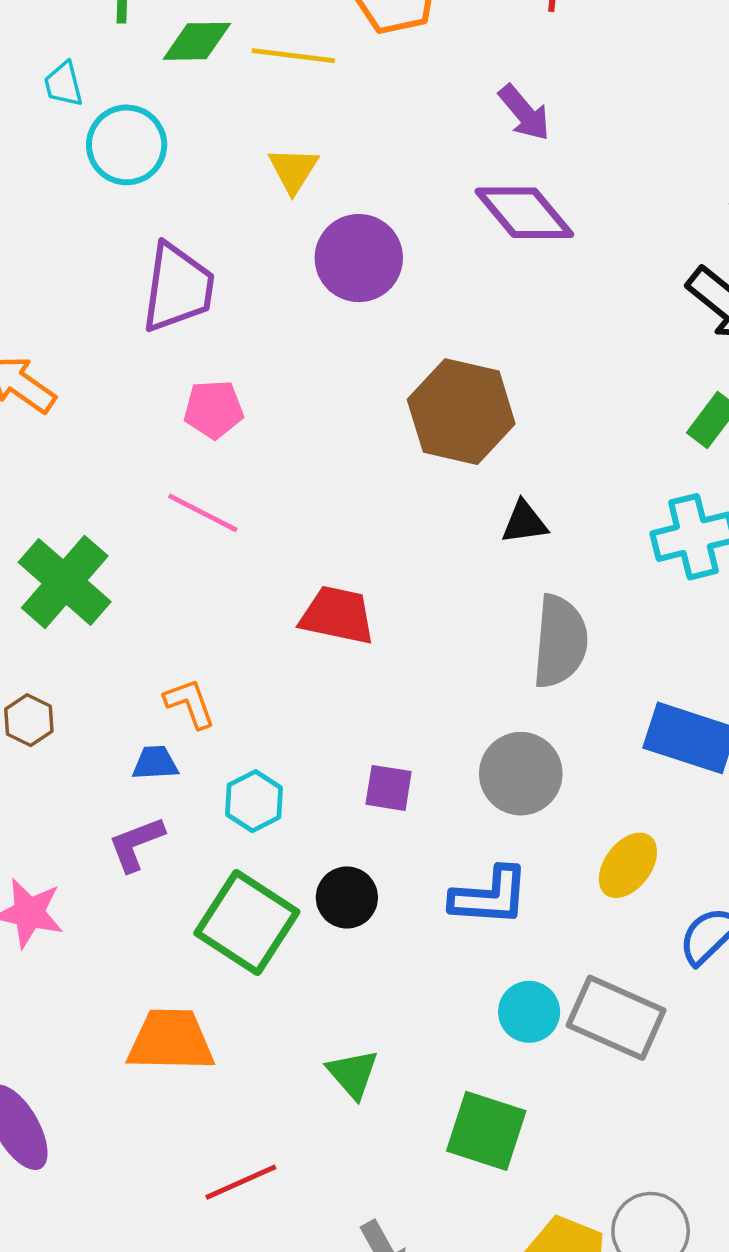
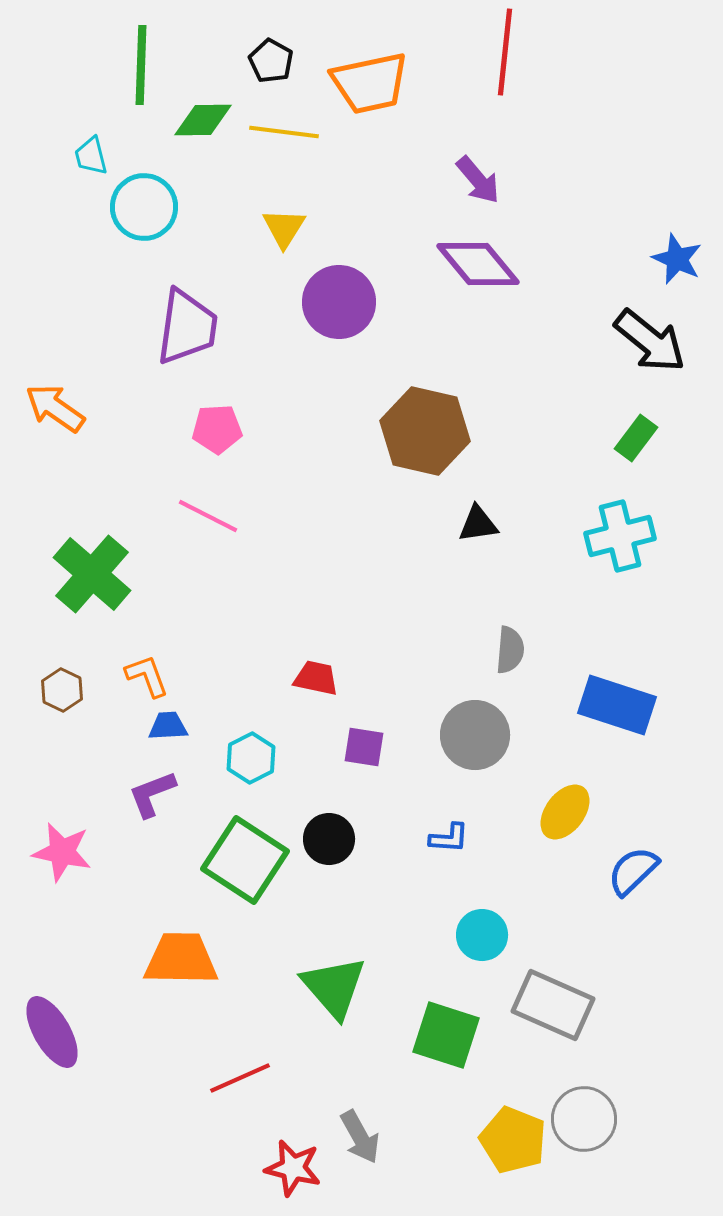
red trapezoid: (337, 615) -> (316, 678), moved, size x0.7
gray semicircle: (560, 641) -> (510, 650), moved, size x0.6
orange L-shape: (190, 703) -> (147, 676), moved
blue L-shape: (490, 896) -> (449, 838), size x0.6
gray rectangle: (616, 1018) -> (553, 1005), moved
green triangle: (353, 1074) -> (334, 987), size x1.5

